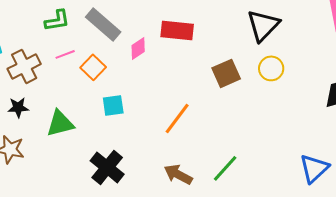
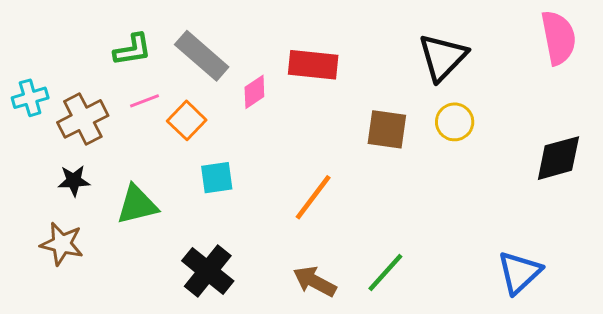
brown square: (226, 73) -> (387, 129), turned 32

